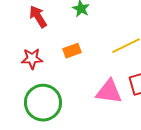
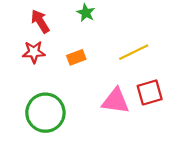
red star: (32, 59) -> (34, 52), moved

